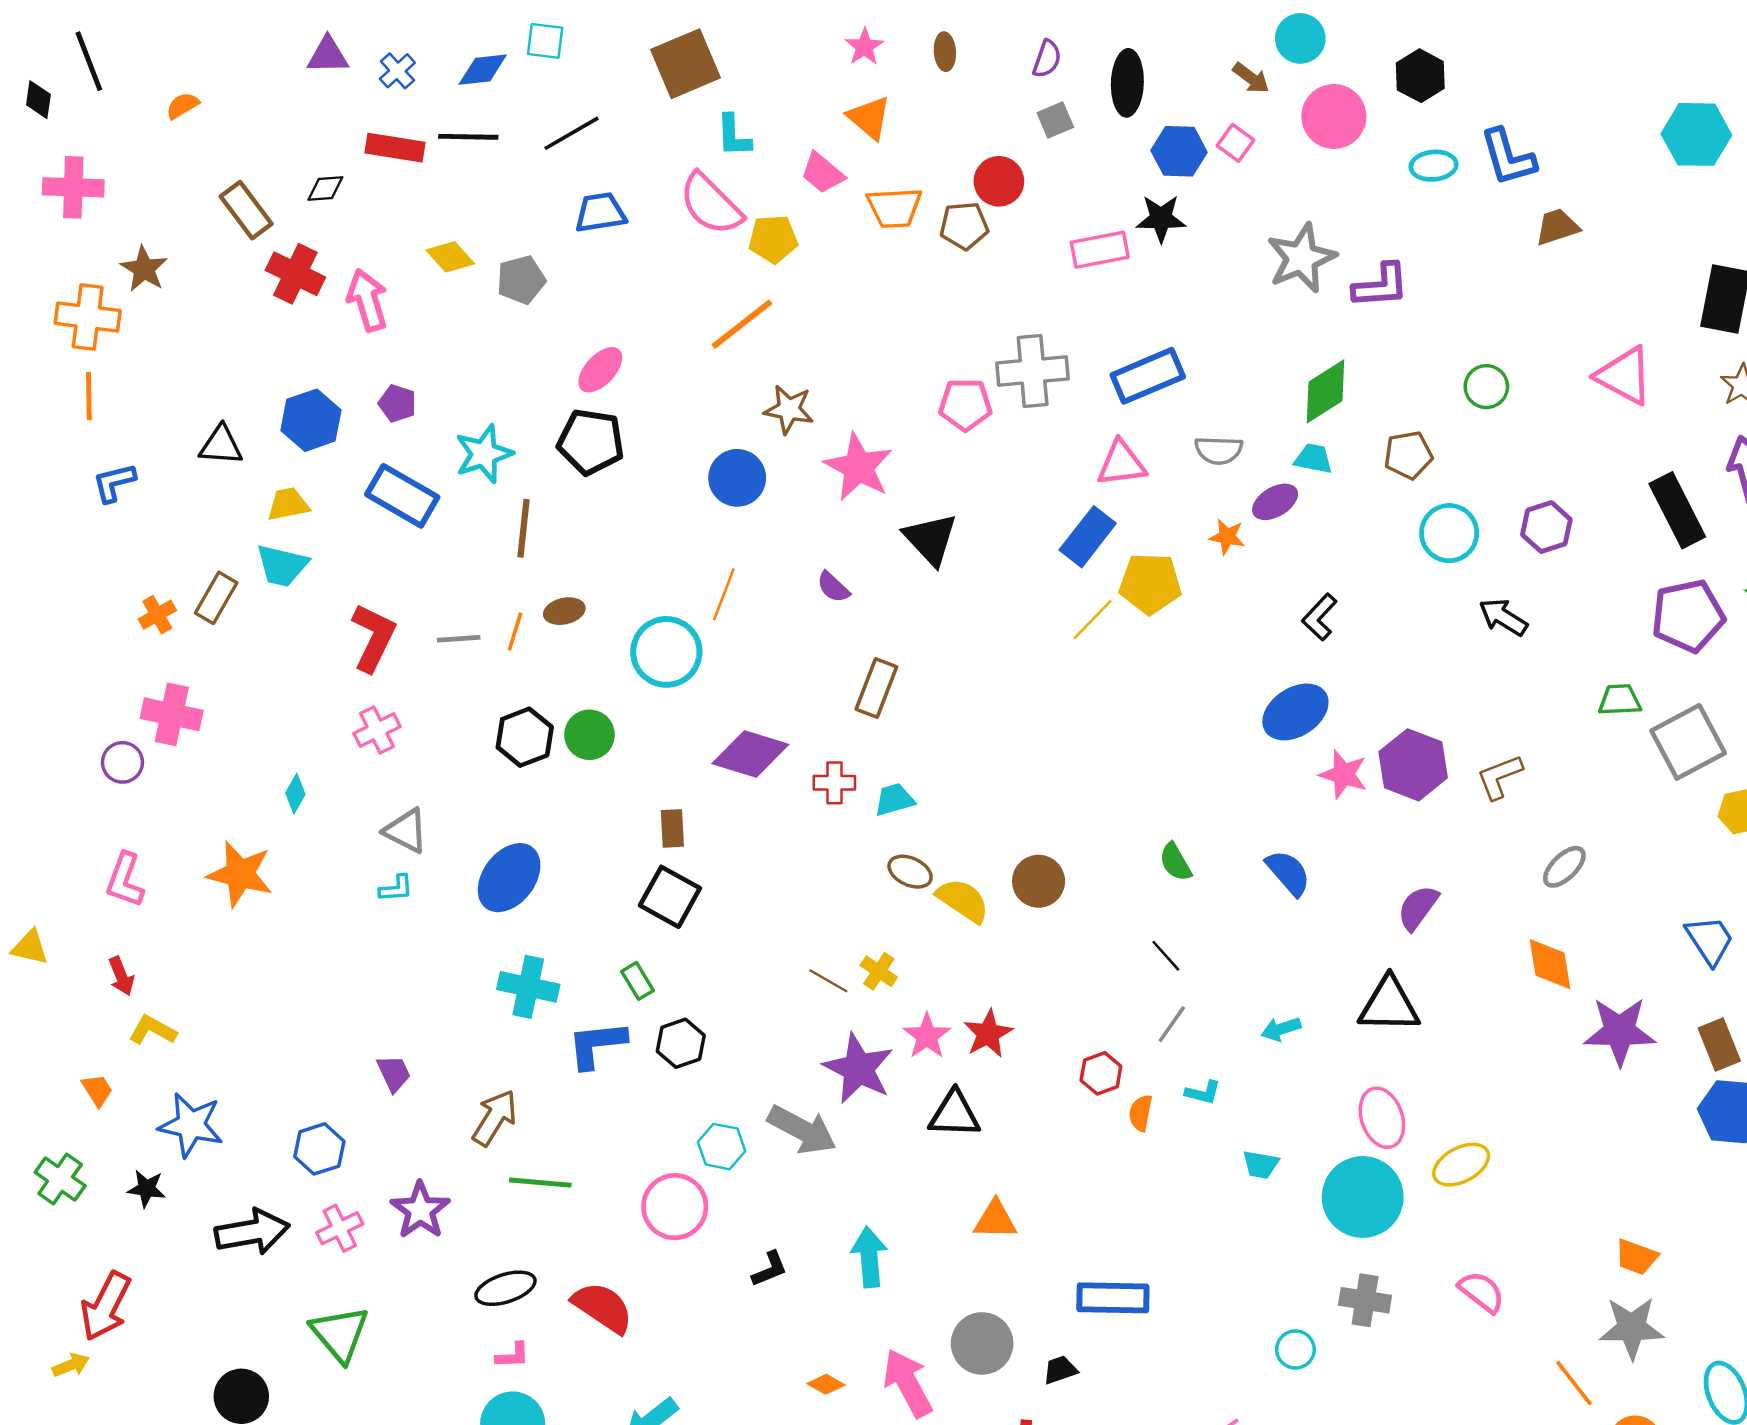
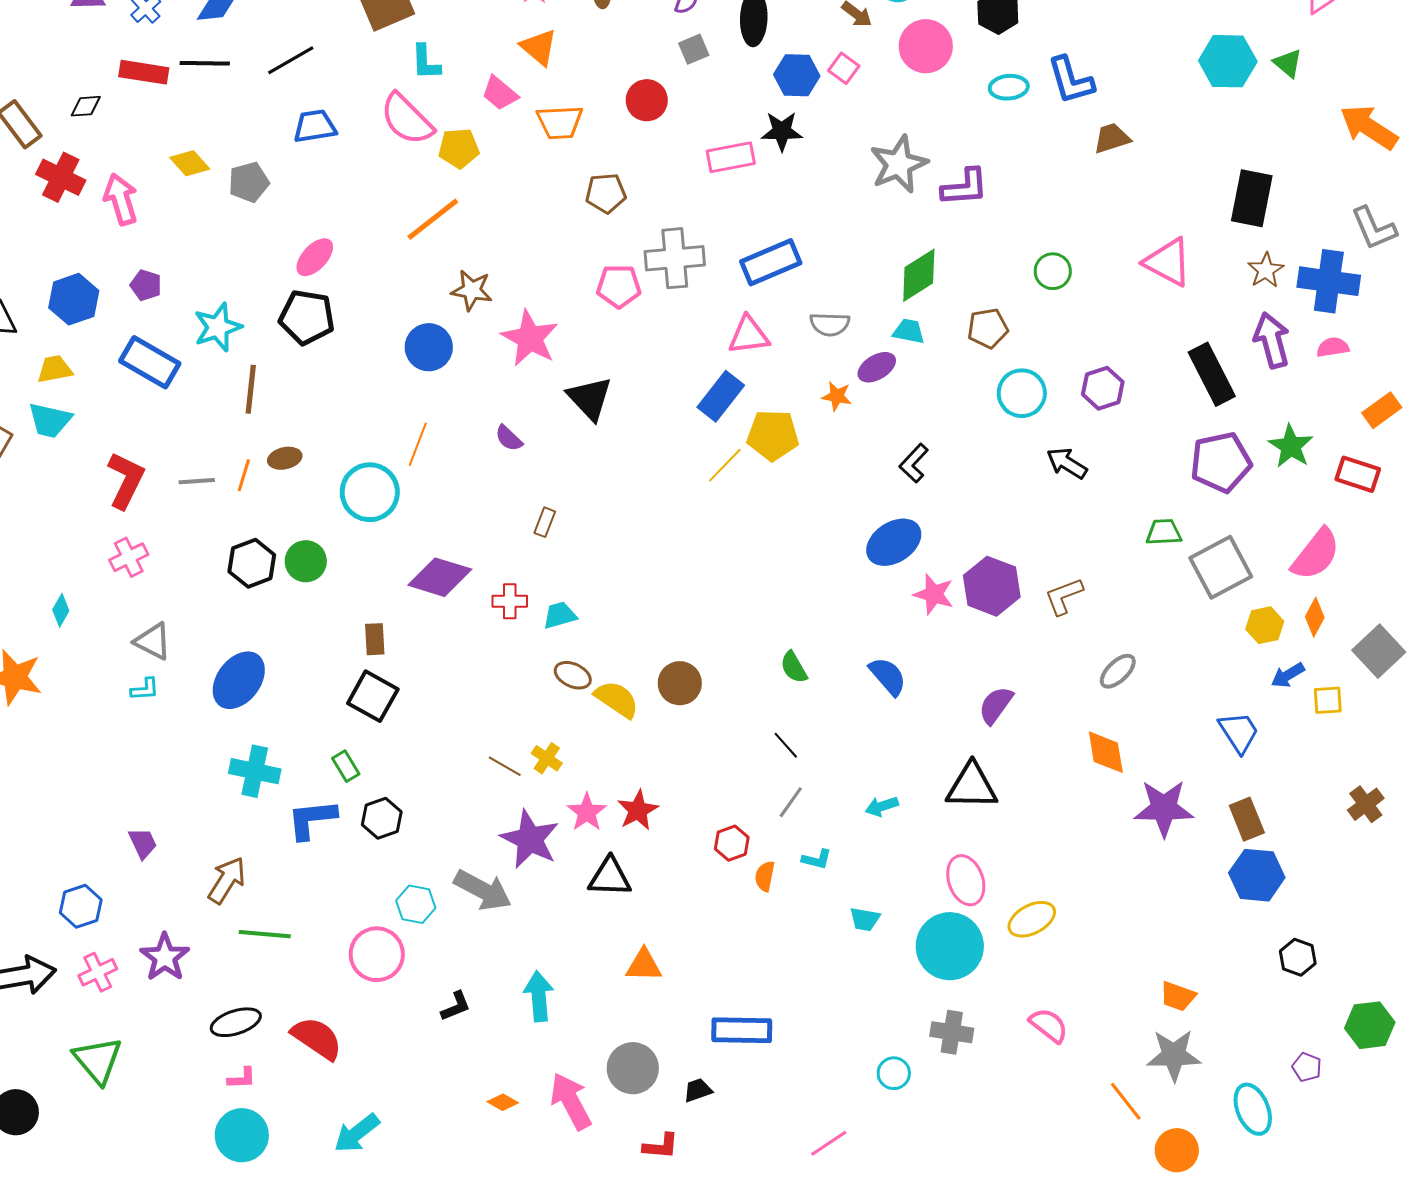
brown pentagon: (964, 226) -> (606, 193), moved
brown rectangle: (876, 688) -> (545, 522), size x0.6

